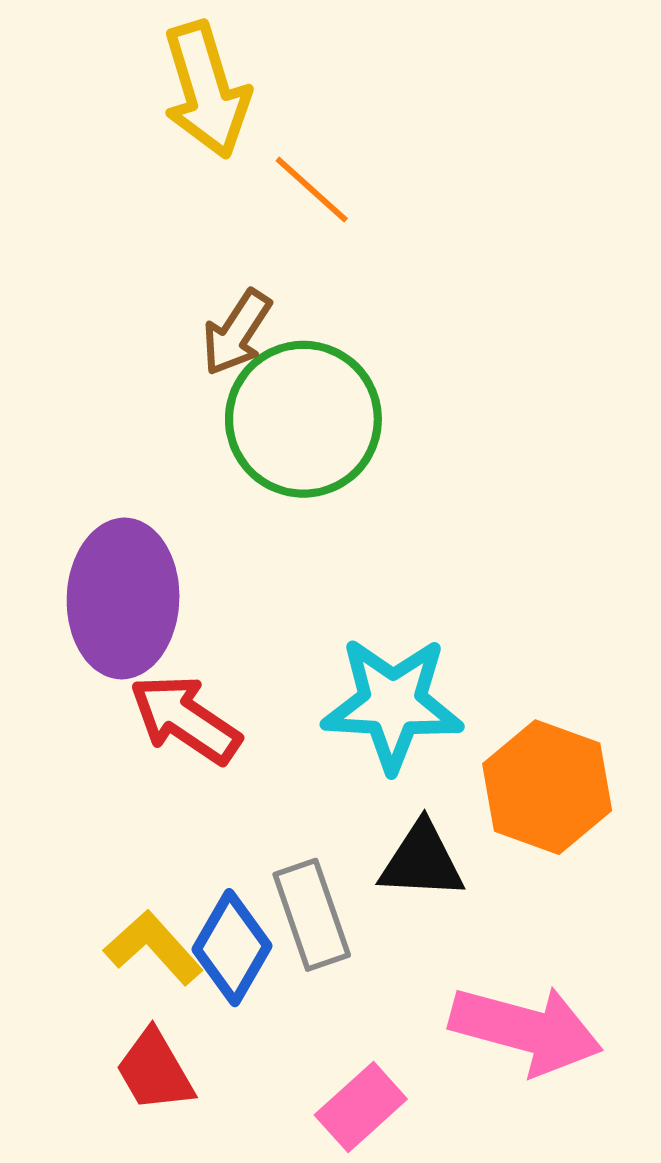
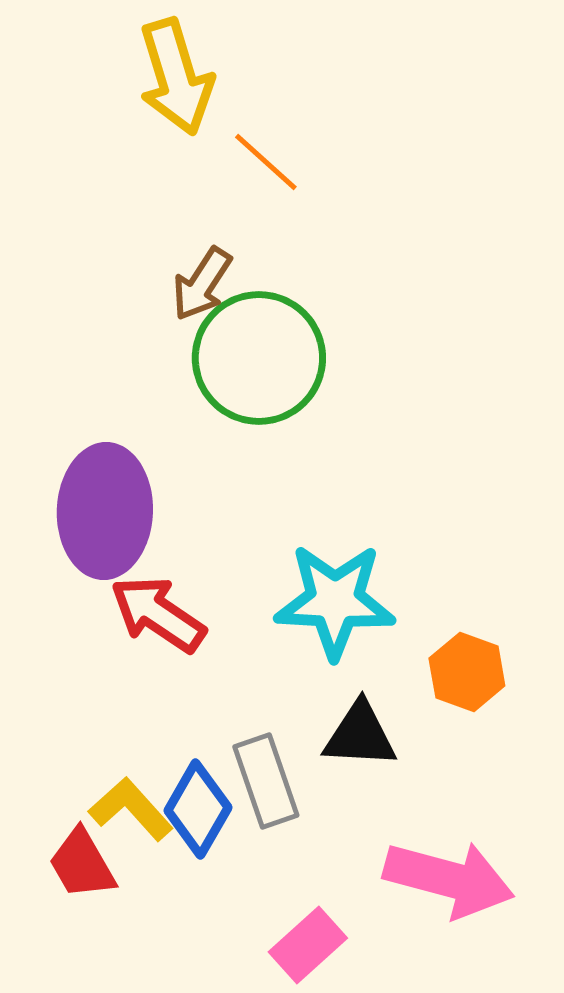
orange hexagon: (547, 787) -> (467, 672), size x0.7
red trapezoid: (155, 1071) -> (82, 864), moved

